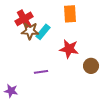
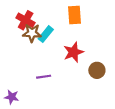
red cross: (24, 19) -> (26, 20), turned -30
red star: (69, 49) -> (73, 52), turned -30

